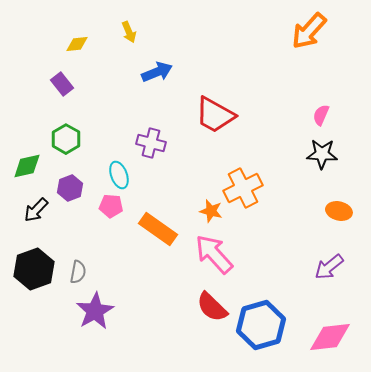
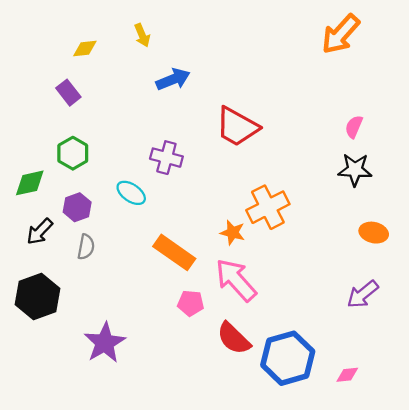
cyan ellipse: (119, 175) -> (131, 193), turned -36
pink pentagon: (111, 206) -> (191, 303), moved
gray semicircle: (78, 272) -> (86, 247), moved
pink diamond: (330, 337) -> (347, 375), moved, size x0.5

